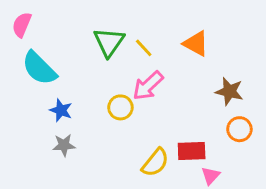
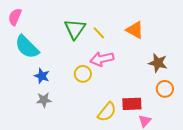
pink arrow: (148, 86) -> (102, 59), turned 30

